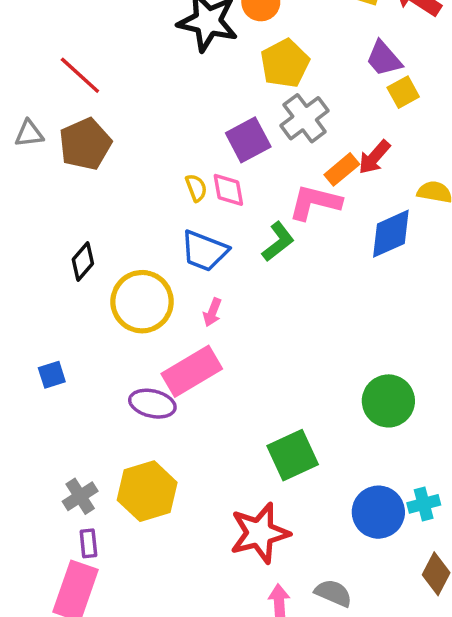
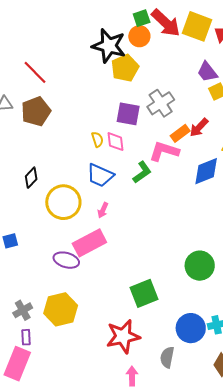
yellow pentagon: (285, 63) -> (125, 68), moved
purple square: (248, 140) -> (128, 114), turned 35
gray semicircle: (333, 593) -> (167, 357), moved, turned -105

